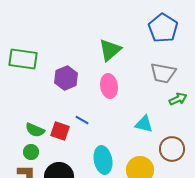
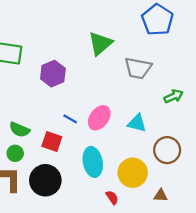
gray trapezoid: (163, 73) -> (138, 68), moved
pink ellipse: (109, 86) -> (99, 118), moved, turned 45
red square: (60, 131) -> (52, 141), moved

